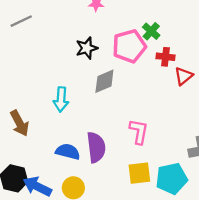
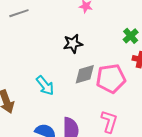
pink pentagon: (129, 46) -> (111, 79), moved
cyan arrow: (61, 99) -> (45, 85), turned -50

